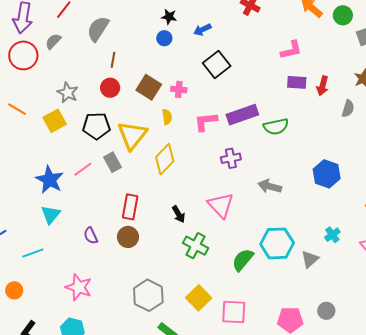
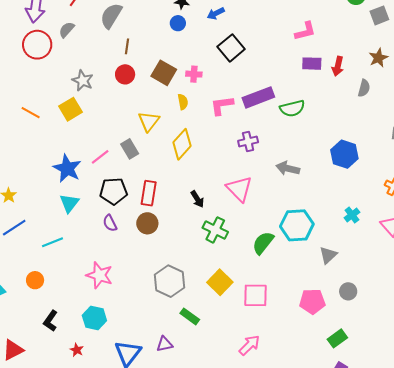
orange line: (17, 109) -> (31, 113), moved
black pentagon: (96, 126) -> (113, 191), moved
yellow triangle: (132, 135) -> (149, 121), size x0.7
gray triangle: (310, 259) -> (328, 255), moved

